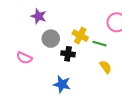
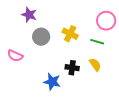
green line: (99, 44) -> (97, 42), moved
black cross: (68, 54) -> (72, 68), moved

